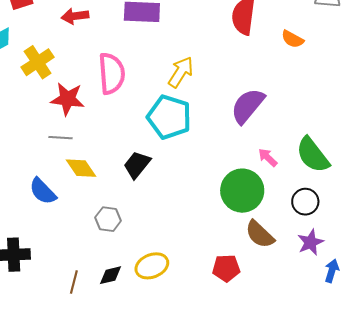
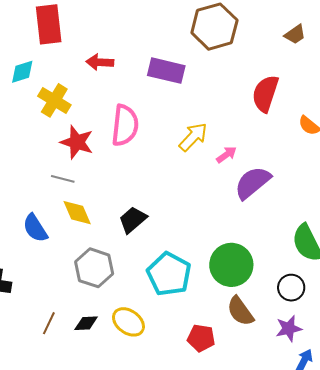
yellow cross: (38, 62) -> (54, 100), turned -36
cyan pentagon: (169, 117) -> (169, 274), moved
pink arrow: (268, 157) -> (226, 155), moved, turned 90
gray hexagon: (108, 219) -> (94, 268), size x1.5
yellow ellipse: (152, 266) -> (128, 322), turned 48

